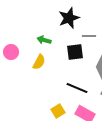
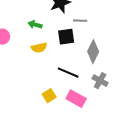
yellow semicircle: (39, 62) -> (39, 48), moved, turned 49

